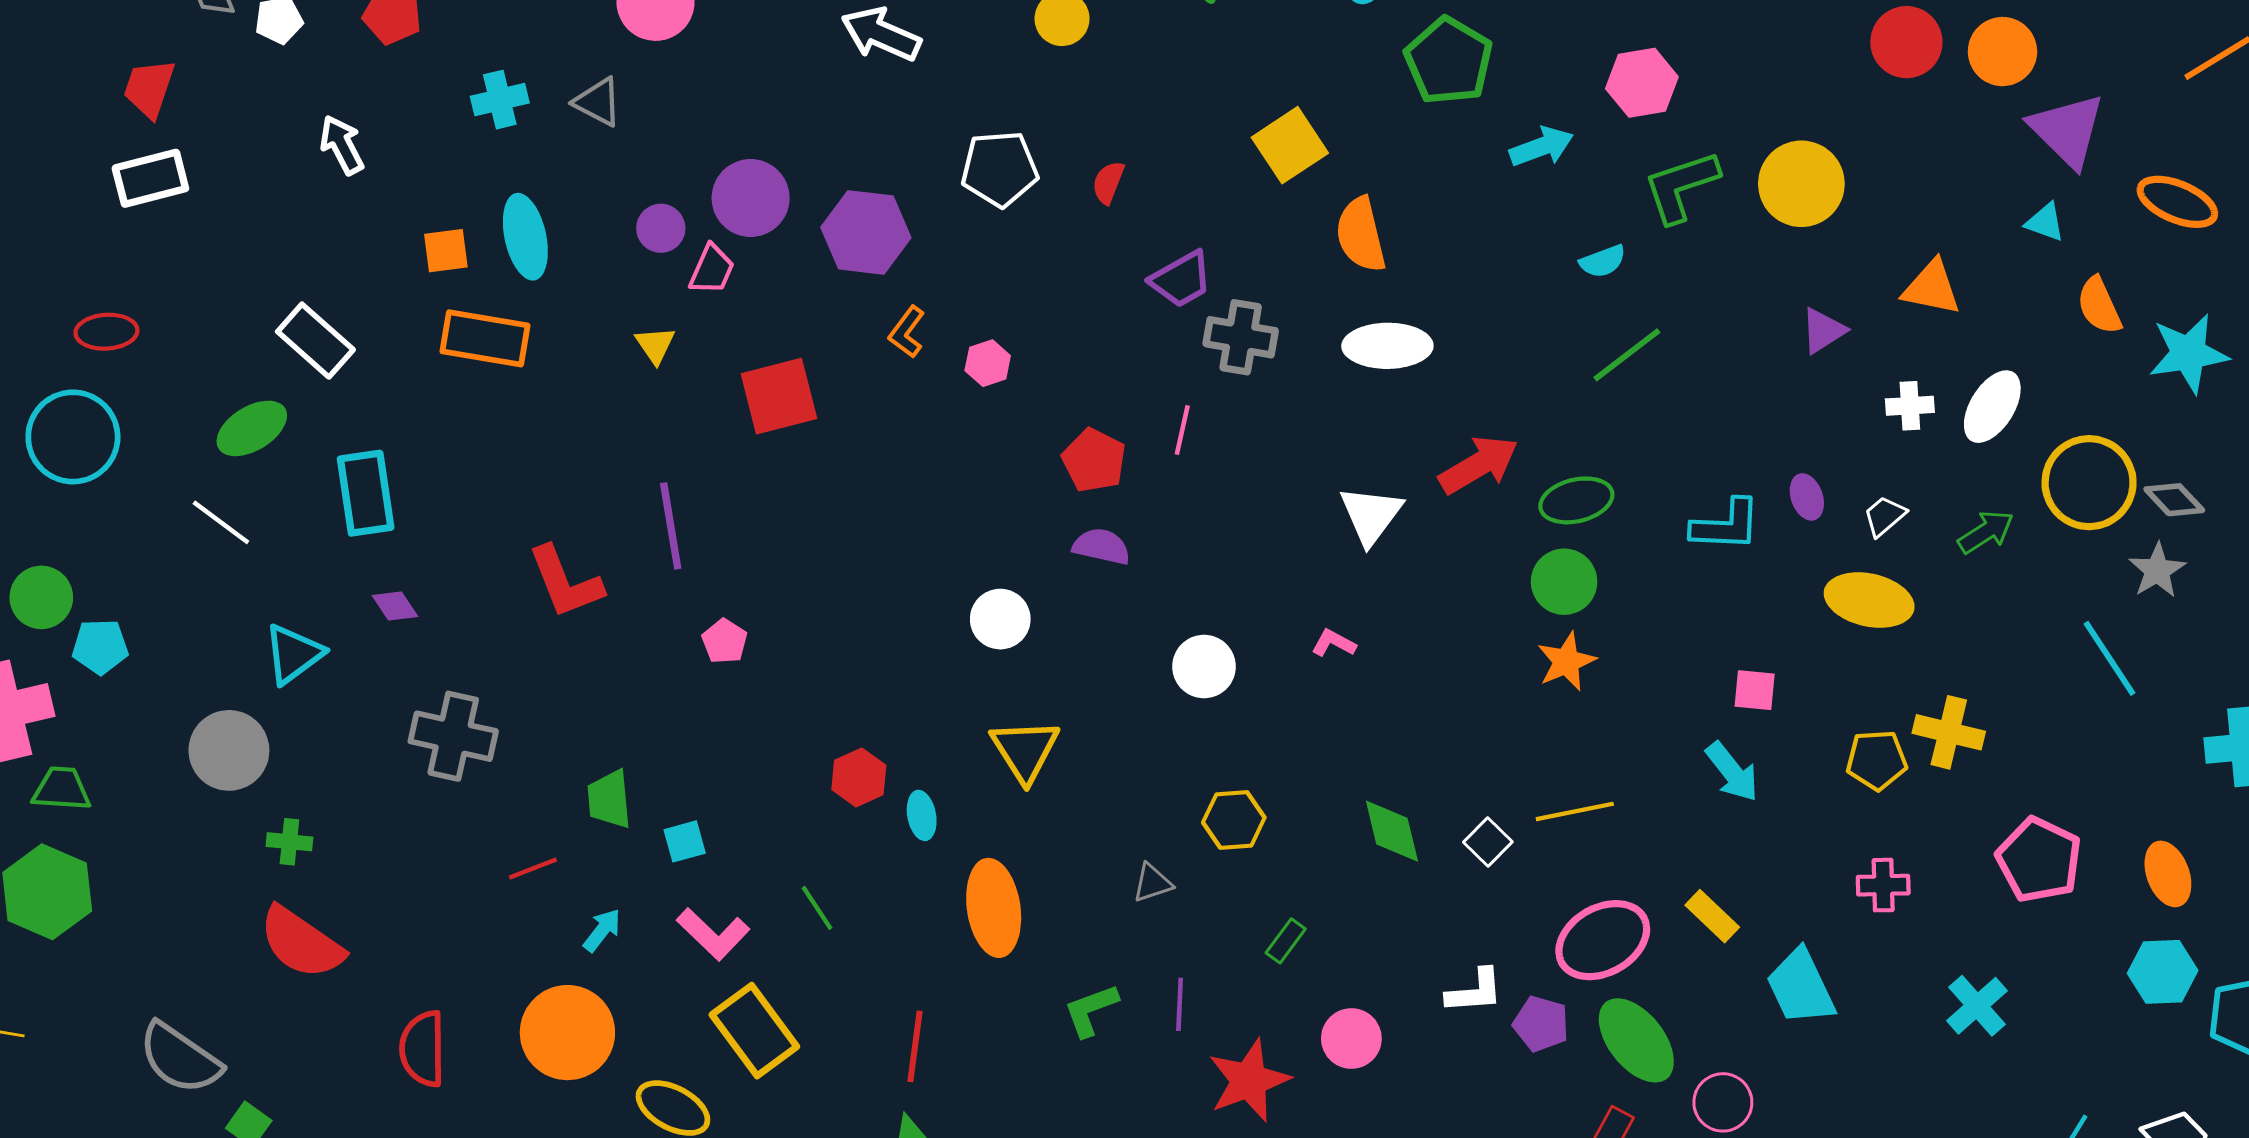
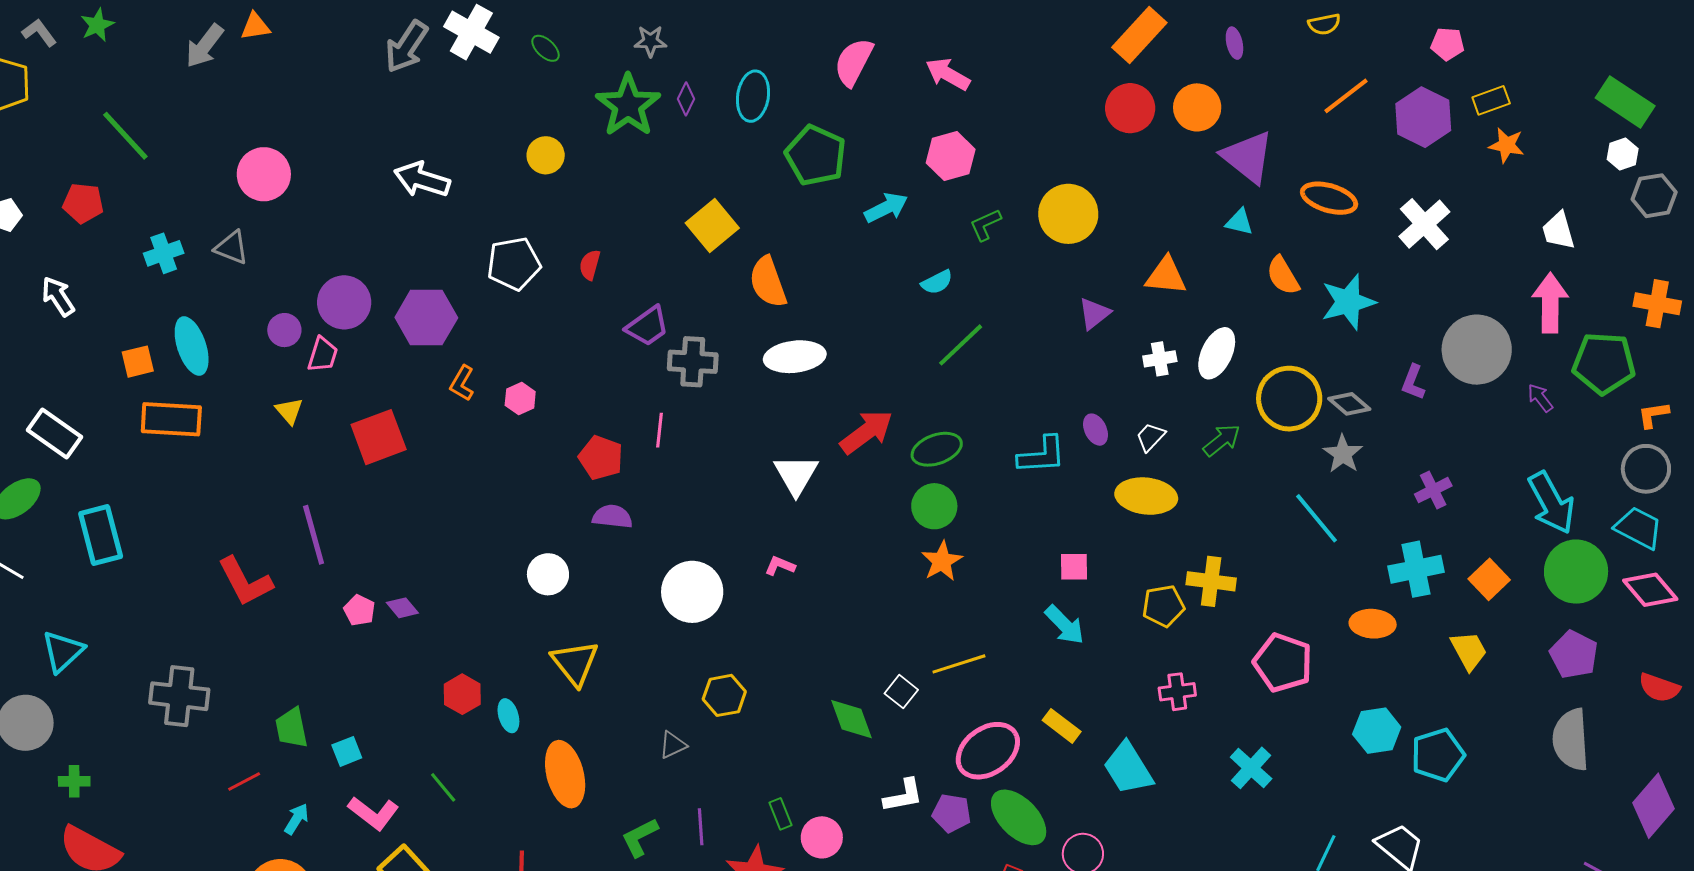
green L-shape: (1681, 186) -> (985, 225), size x0.6
purple diamond: (395, 606) -> (402, 608), moved
white circle: (1204, 667) -> (692, 592), size x1.4
green diamond: (1392, 831) -> (852, 719), moved
orange ellipse: (2168, 874) -> (1373, 624), moved, turned -60
green rectangle: (1286, 941) -> (781, 814), moved, turned -52

